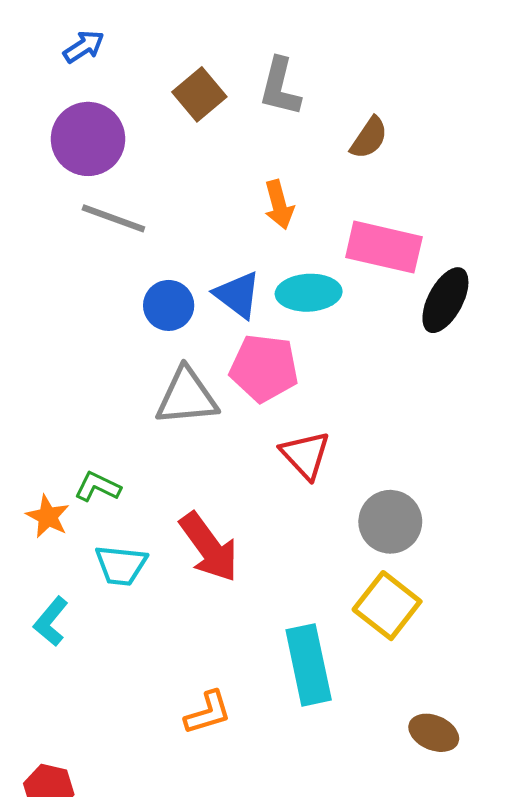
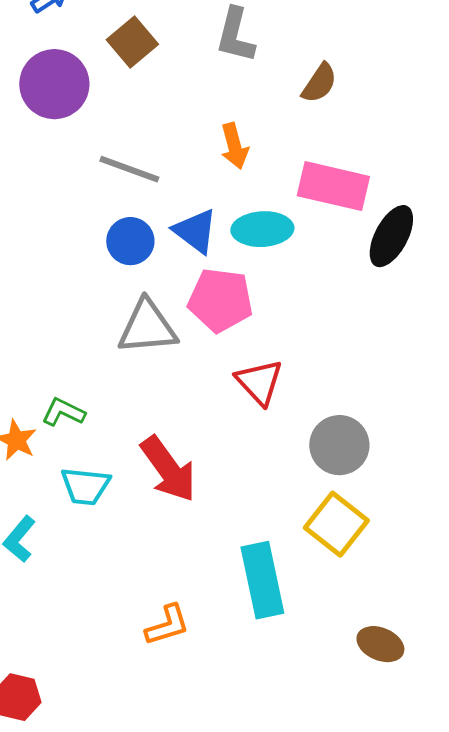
brown square: (199, 94) -> (132, 42), moved
gray line: (113, 218) -> (129, 169), moved

